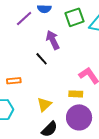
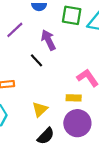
green square: (75, 17) -> (72, 15), turned 30
purple line: (24, 19) -> (15, 30), moved

